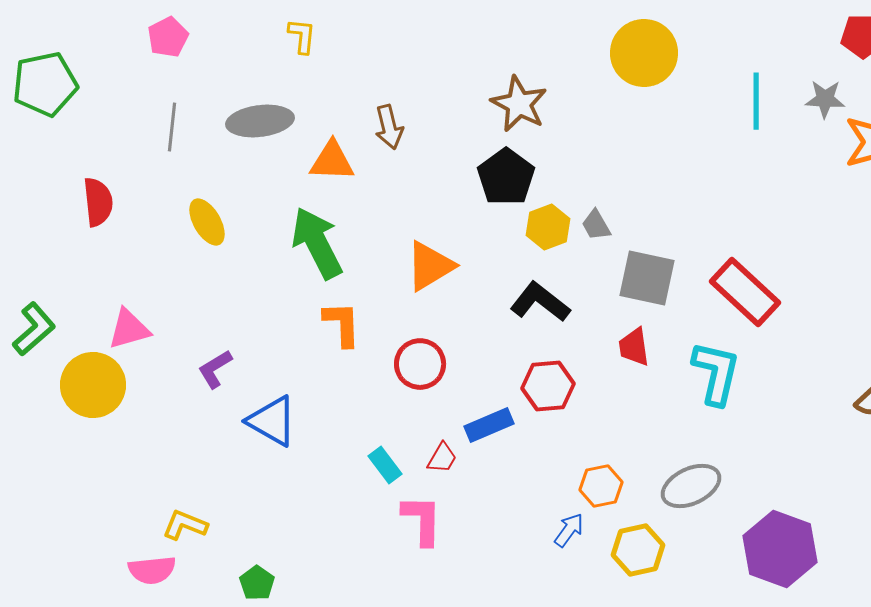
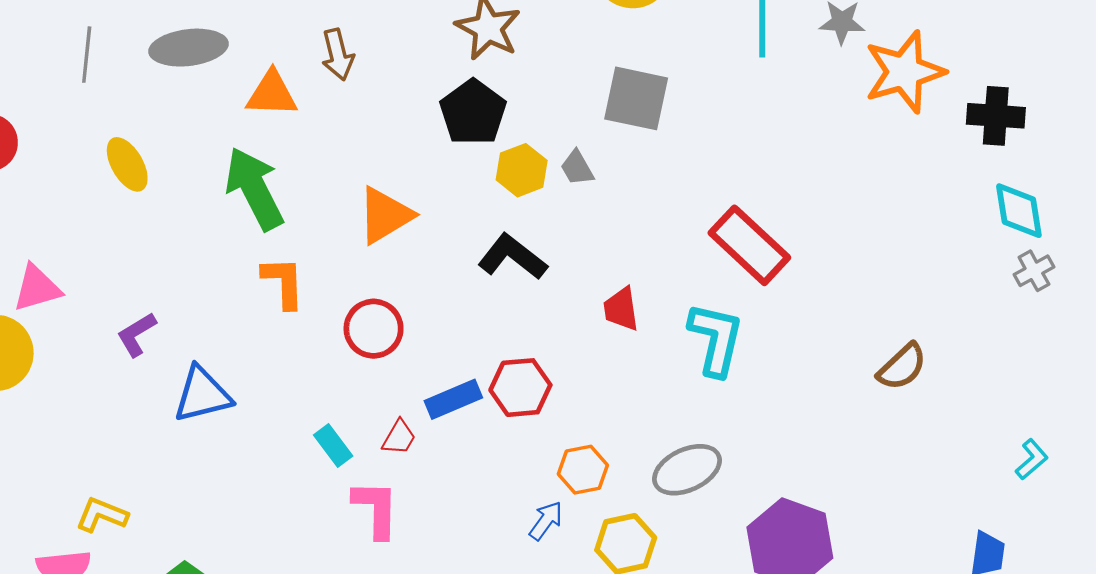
gray square: (647, 278) -> (636, 98), moved
red hexagon: (548, 386) -> (520, 388), moved
blue triangle: (272, 421) -> (202, 395), turned -44

